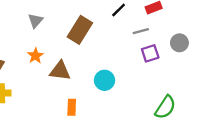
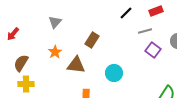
brown rectangle: (80, 30) -> (92, 40), moved, size x0.7
purple square: (150, 53) -> (153, 50), turned -35

